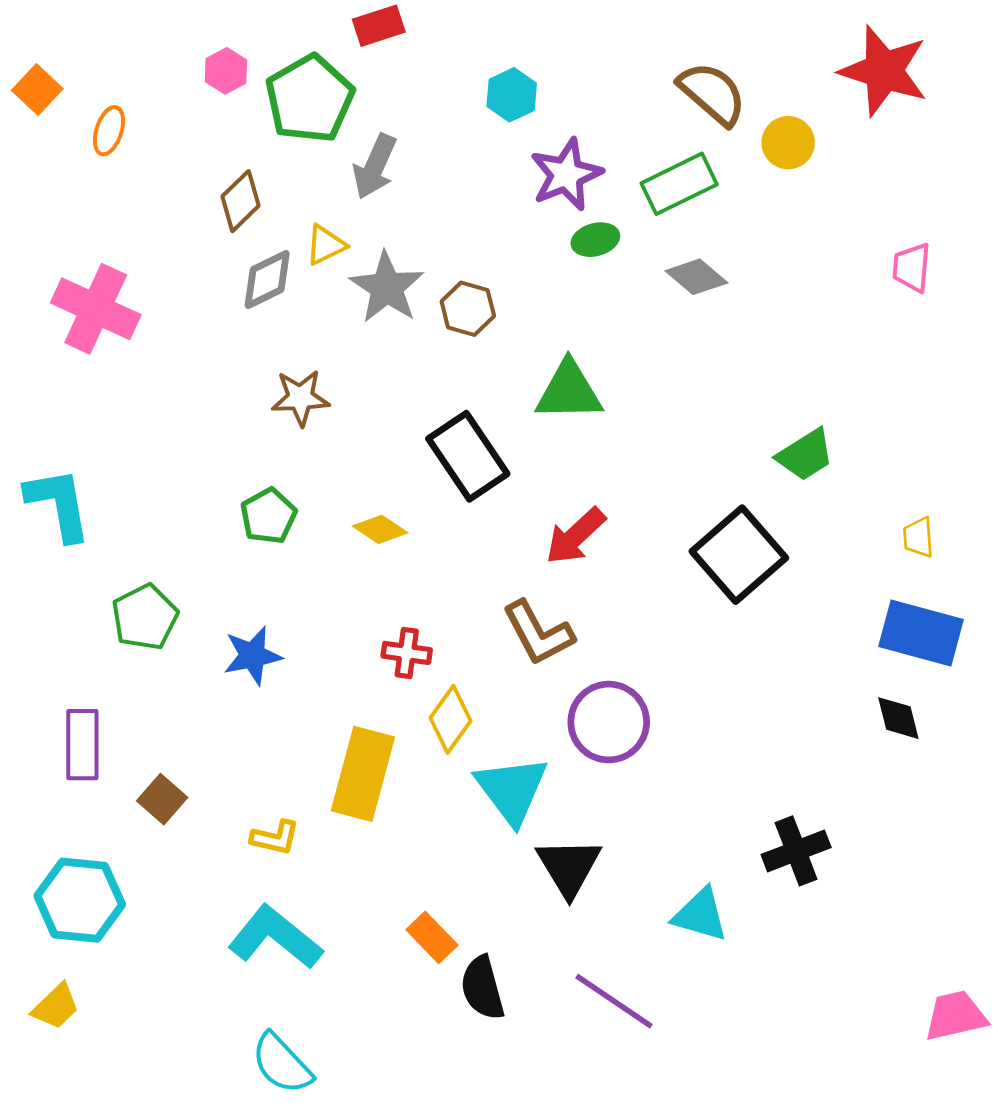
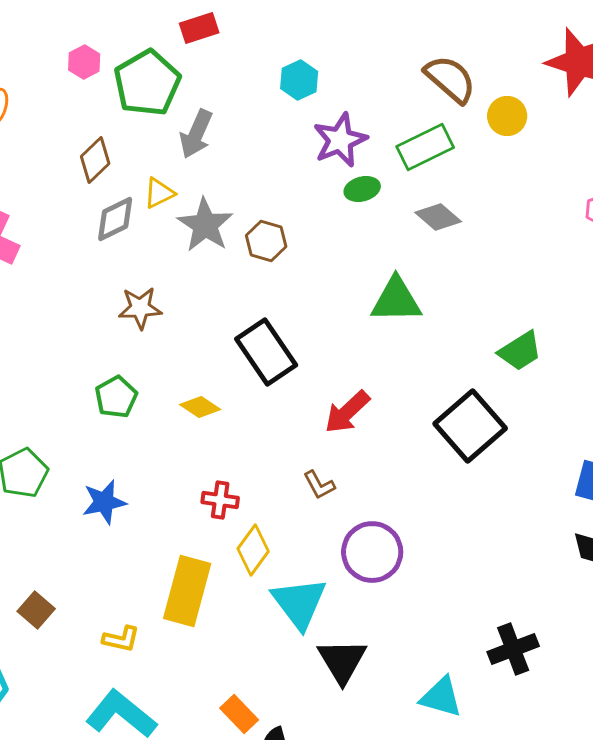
green triangle: (569, 391) -> (396, 300), moved
brown L-shape: (538, 633) -> (319, 485), size x0.6

